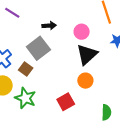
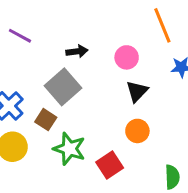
black triangle: (87, 54) -> (137, 91), size x0.7
green star: (25, 98) -> (69, 149), moved

